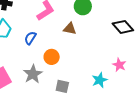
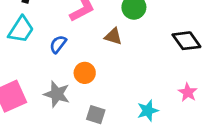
pink star: (119, 65) -> (188, 92), moved
gray star: (33, 74) -> (57, 94), turned -30

